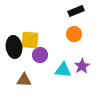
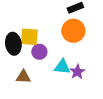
orange circle: (74, 34) -> (73, 31), size x1.5
purple star: (82, 66) -> (77, 72), moved

